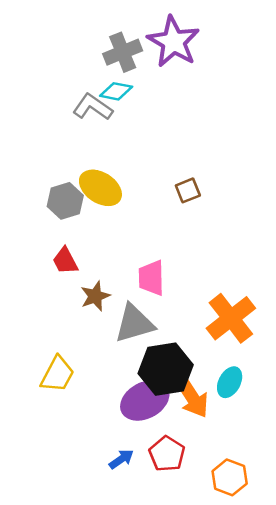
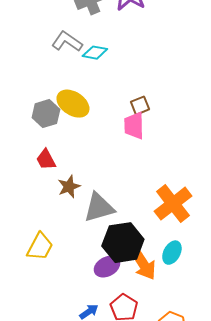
cyan diamond: (116, 91) -> (95, 53), moved
pink trapezoid: (151, 278) -> (134, 126), moved
purple ellipse: (145, 400) -> (107, 267), size x0.7

